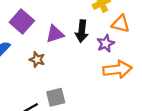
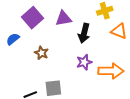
purple triangle: (55, 34) -> (63, 19), moved
purple star: (106, 43) -> (84, 62), moved

